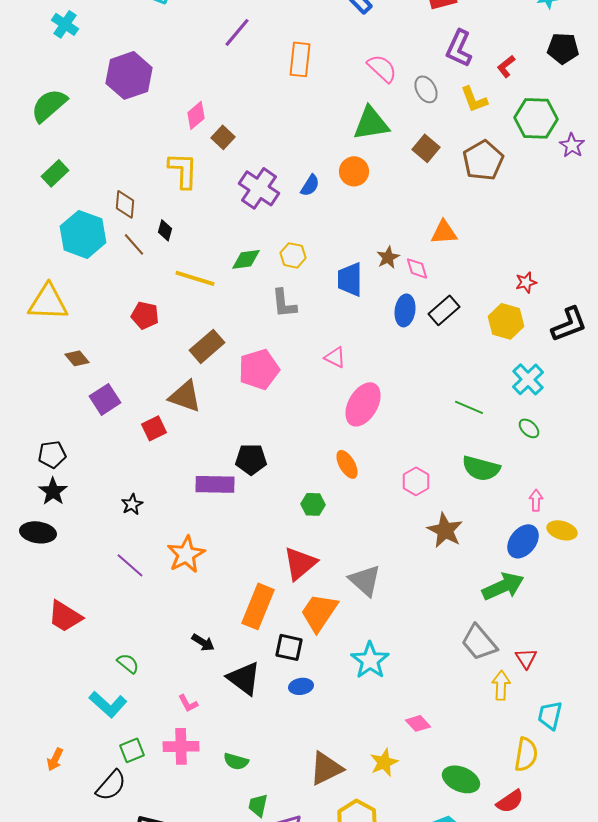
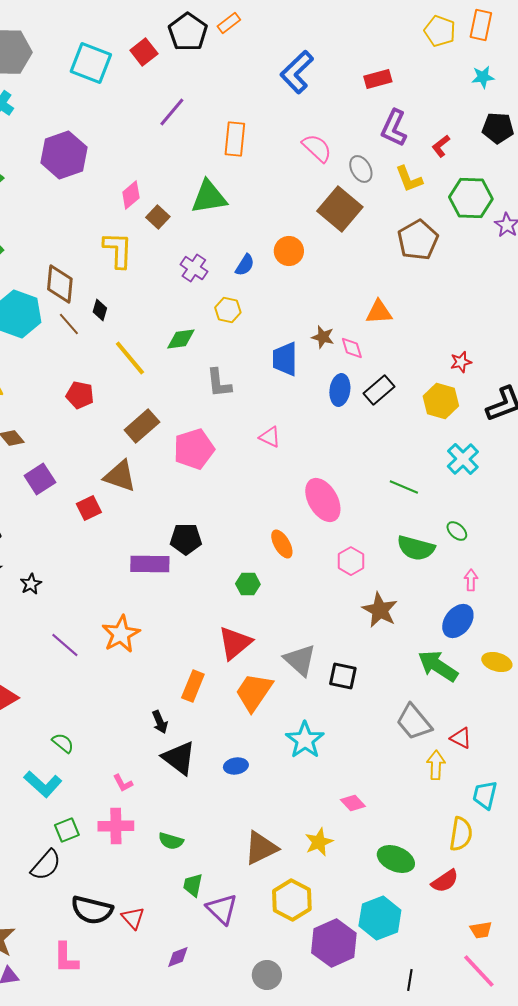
green triangle: (371, 123) -> (209, 197), moved
brown square: (426, 148) -> (340, 209), moved, size x1.6
purple cross: (259, 188) -> (194, 268), size x0.7
brown diamond: (125, 204) -> (60, 284), size x1.4
yellow hexagon: (293, 255) -> (228, 310), moved
brown star: (388, 257) -> (323, 337), turned -30
yellow line: (195, 278) -> (130, 358), turned 33
pink ellipse: (363, 404) -> (323, 500), moved, turned -60
green ellipse: (529, 428) -> (457, 531), moved
black star: (132, 504) -> (31, 584), moved
yellow ellipse: (562, 530) -> (497, 662), moved
green arrow: (503, 586) -> (438, 666), turned -123
orange rectangle: (258, 606) -> (193, 686), size x0.7
black arrow: (203, 642) -> (160, 722), moved, turned 35
black square: (289, 647) -> (343, 676), moved
red triangle: (526, 658) -> (461, 738), turned -30

